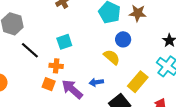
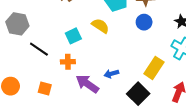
blue circle: (123, 39) -> (144, 22), moved
yellow semicircle: (112, 57) -> (100, 26), moved
orange square: (49, 84) -> (45, 89), moved

